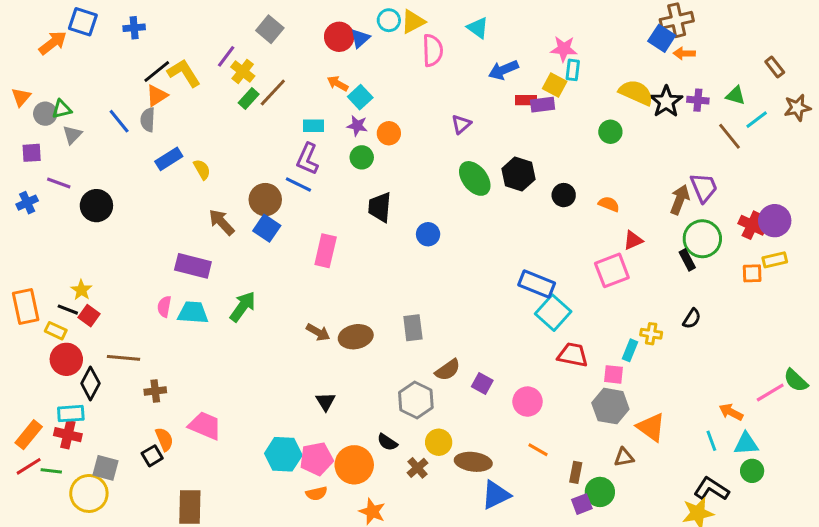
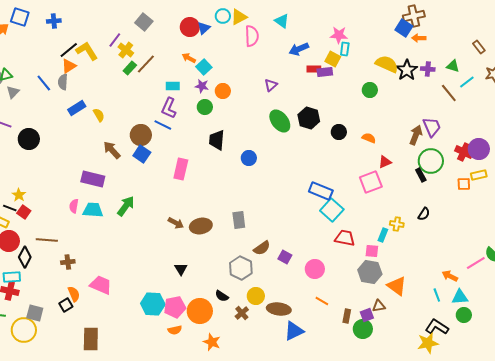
purple square: (582, 504) -> (367, 315), moved

